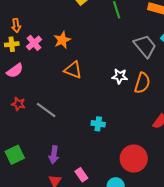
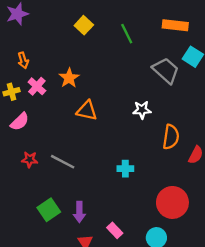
orange arrow: (16, 26) -> (23, 60), moved
orange semicircle: (142, 83) -> (171, 137), moved
green square: (15, 155) -> (49, 210), moved

